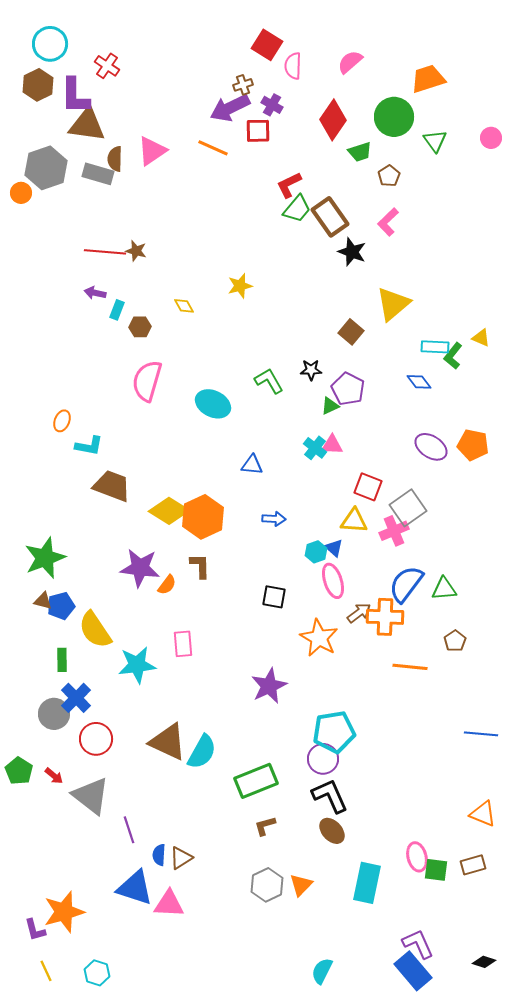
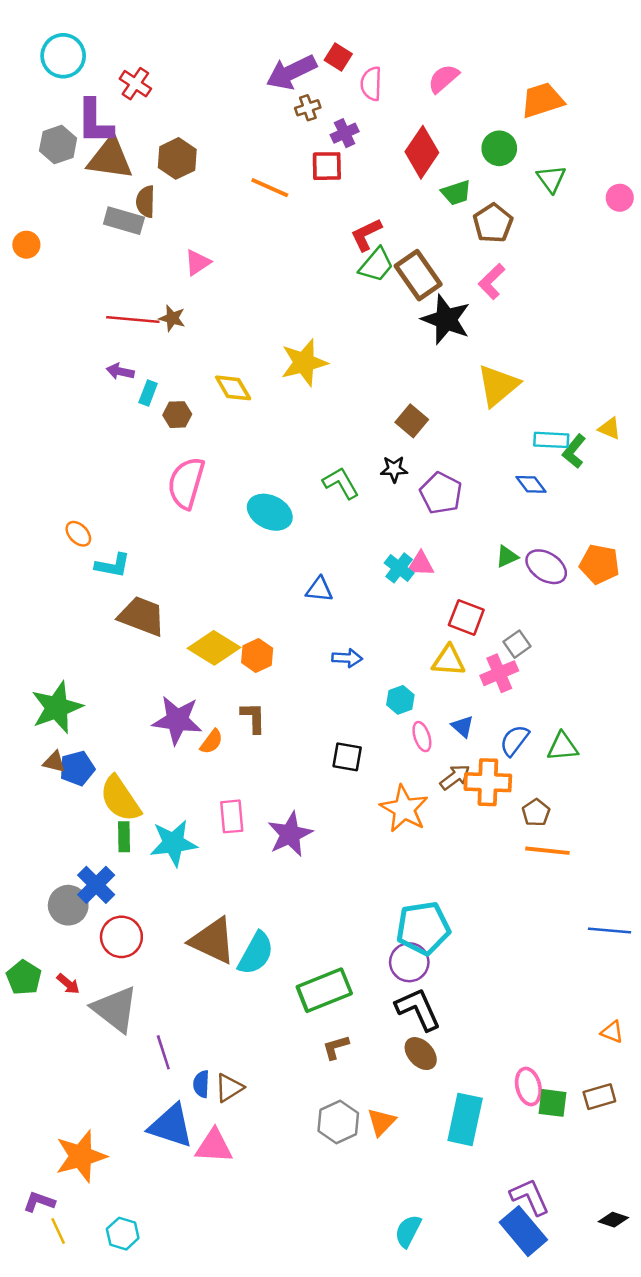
red square: (267, 45) -> (338, 57), size x0.7
brown hexagon: (38, 85) -> (177, 158), moved
purple cross: (272, 105) -> (345, 133), turned 35
purple arrow: (230, 108) -> (291, 72), moved
green circle: (394, 117) -> (499, 148), size x0.7
pink circle: (491, 138) -> (620, 198), moved
pink triangle: (152, 151) -> (198, 262), moved, size x0.7
gray hexagon: (46, 168) -> (58, 145), moved, size x0.7
brown pentagon: (389, 176) -> (493, 223), size x1.4
black star: (352, 252) -> (446, 319), size x1.4
yellow star: (240, 286) -> (304, 363), size x1.5
yellow diamond: (184, 306) -> (233, 388), size x1.4
brown square: (351, 332) -> (412, 421), moved
green triangle: (330, 406) -> (507, 557), moved
orange ellipse: (62, 421) -> (78, 534), turned -65
gray square: (408, 508) -> (517, 644), size x0.6
orange hexagon: (203, 517) -> (257, 655), size x0.6
blue triangle: (334, 548) -> (462, 726), moved
pink ellipse: (333, 581) -> (422, 737), size x0.7
blue semicircle: (406, 584) -> (514, 740), size x0.7
brown pentagon: (455, 641) -> (536, 813), moved
green rectangle: (62, 660) -> (124, 837), moved
orange line: (410, 667) -> (547, 851), moved
purple star: (269, 686) -> (290, 834), moved
orange triangle: (483, 814) -> (612, 1032), size x0.7
purple L-shape: (35, 930) -> (39, 1202), moved, turned 125

